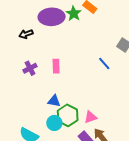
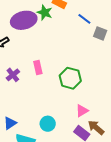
blue line: (104, 63) -> (84, 19), moved
blue triangle: (54, 101) -> (10, 123), moved, turned -32
green hexagon: (68, 115) -> (70, 78), moved

